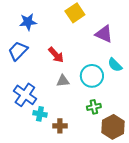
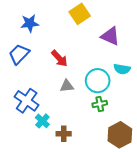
cyan semicircle: (115, 65) -> (122, 69), turned -35
green cross: (94, 107) -> (100, 104), moved
cyan cross: (40, 114) -> (42, 121), turned 32

